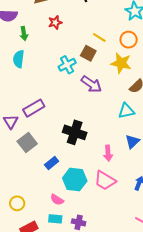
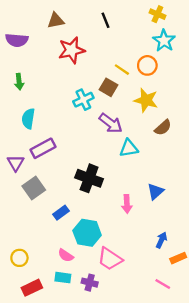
red star: (55, 22) -> (72, 50), size x1.6
green arrow: (24, 34) -> (19, 82), moved
orange circle: (129, 40) -> (147, 65), moved
cyan semicircle: (19, 59) -> (28, 119), moved
cyan triangle: (126, 111) -> (129, 148), moved
pink trapezoid: (105, 180) -> (110, 259), moved

